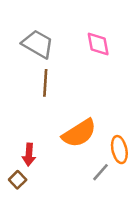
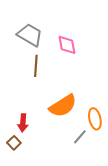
pink diamond: (98, 44) -> (67, 45), moved

